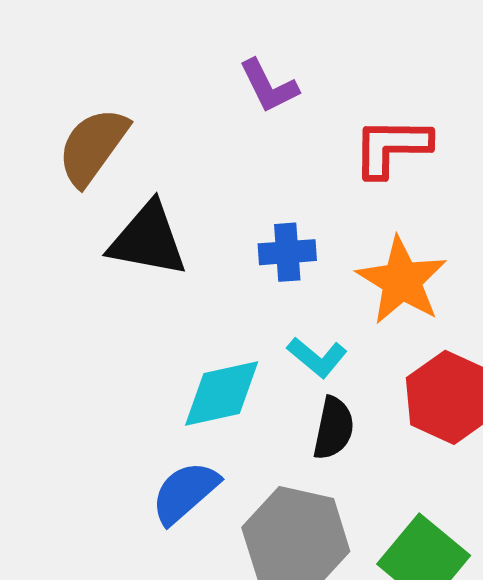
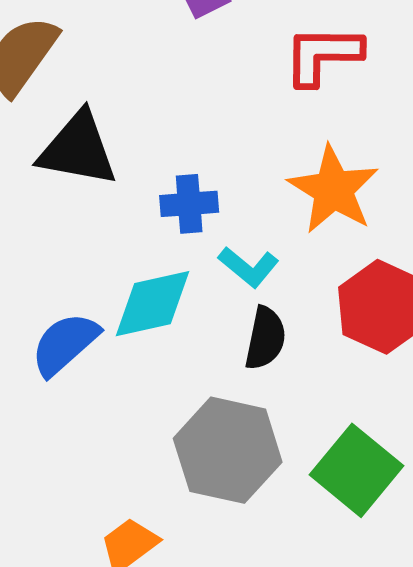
blue cross: (287, 252) -> (189, 204), moved
blue semicircle: (185, 493) -> (65, 344), moved

